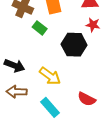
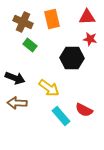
green rectangle: (40, 28) -> (30, 45), moved
cyan rectangle: (50, 107) -> (61, 116), moved

